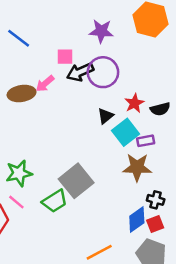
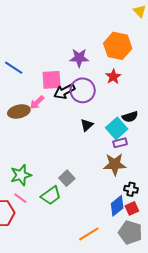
pink square: (65, 57) -> (52, 80), size x1.5
red star: (134, 103) -> (113, 77), moved
cyan square: (125, 132) -> (117, 128), moved
gray square: (76, 181) -> (67, 178), size x0.6

